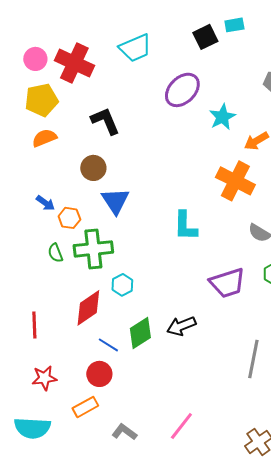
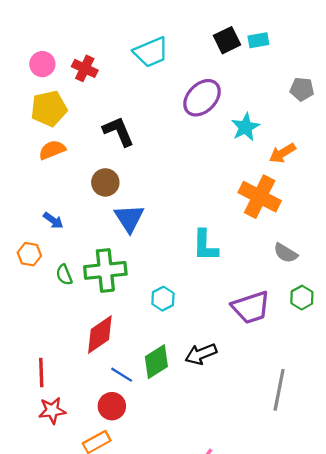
cyan rectangle: (234, 25) -> (258, 40), moved
red cross: (74, 63) -> (85, 68), size x0.6
orange hexagon: (69, 218) -> (29, 254), moved
cyan hexagon: (122, 285) -> (163, 299), moved
red line: (34, 325) -> (41, 373), moved

